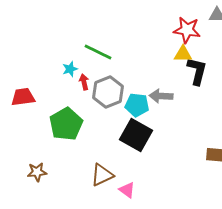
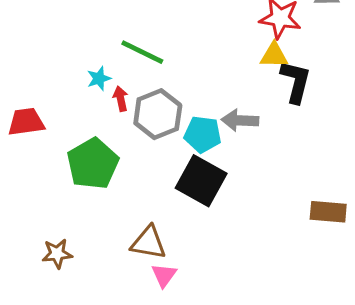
brown star: (37, 172) -> (57, 254), moved
brown triangle: (102, 175) -> (148, 243), turned 35
pink triangle: (127, 190) -> (164, 275), moved, turned 30

